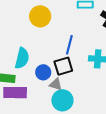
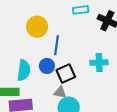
blue line: (69, 45) -> (57, 45), moved
blue circle: (43, 72) -> (47, 66), moved

